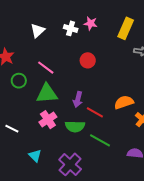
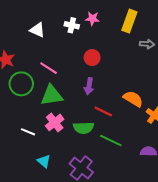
white triangle: (38, 31) -> (37, 30), turned -49
green circle: (19, 81) -> (21, 84), size x1.5
purple arrow: (78, 99) -> (89, 86), moved
orange semicircle: (124, 102) -> (133, 99), turned 54
white line: (12, 129) -> (28, 132), moved

